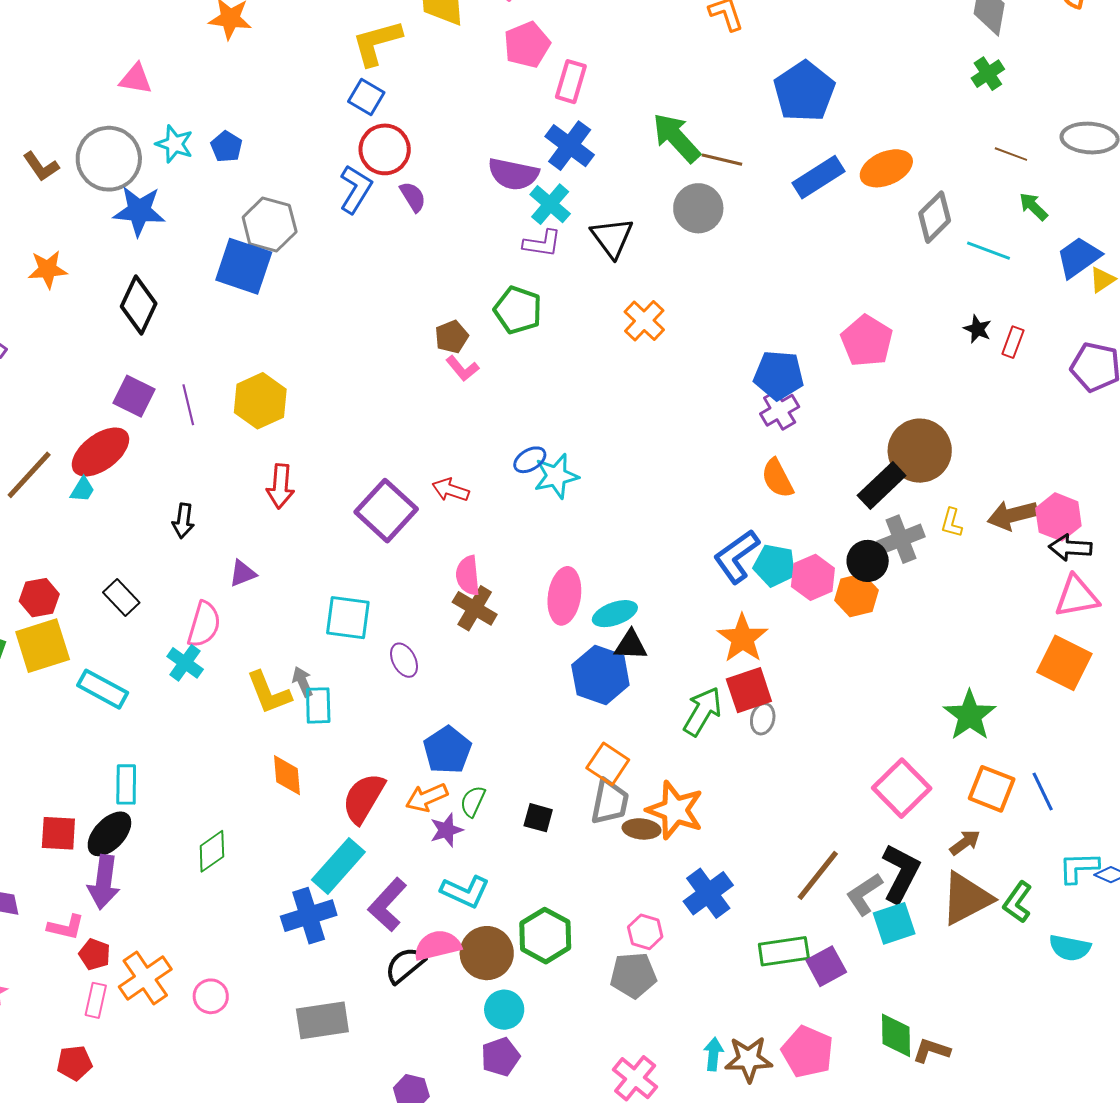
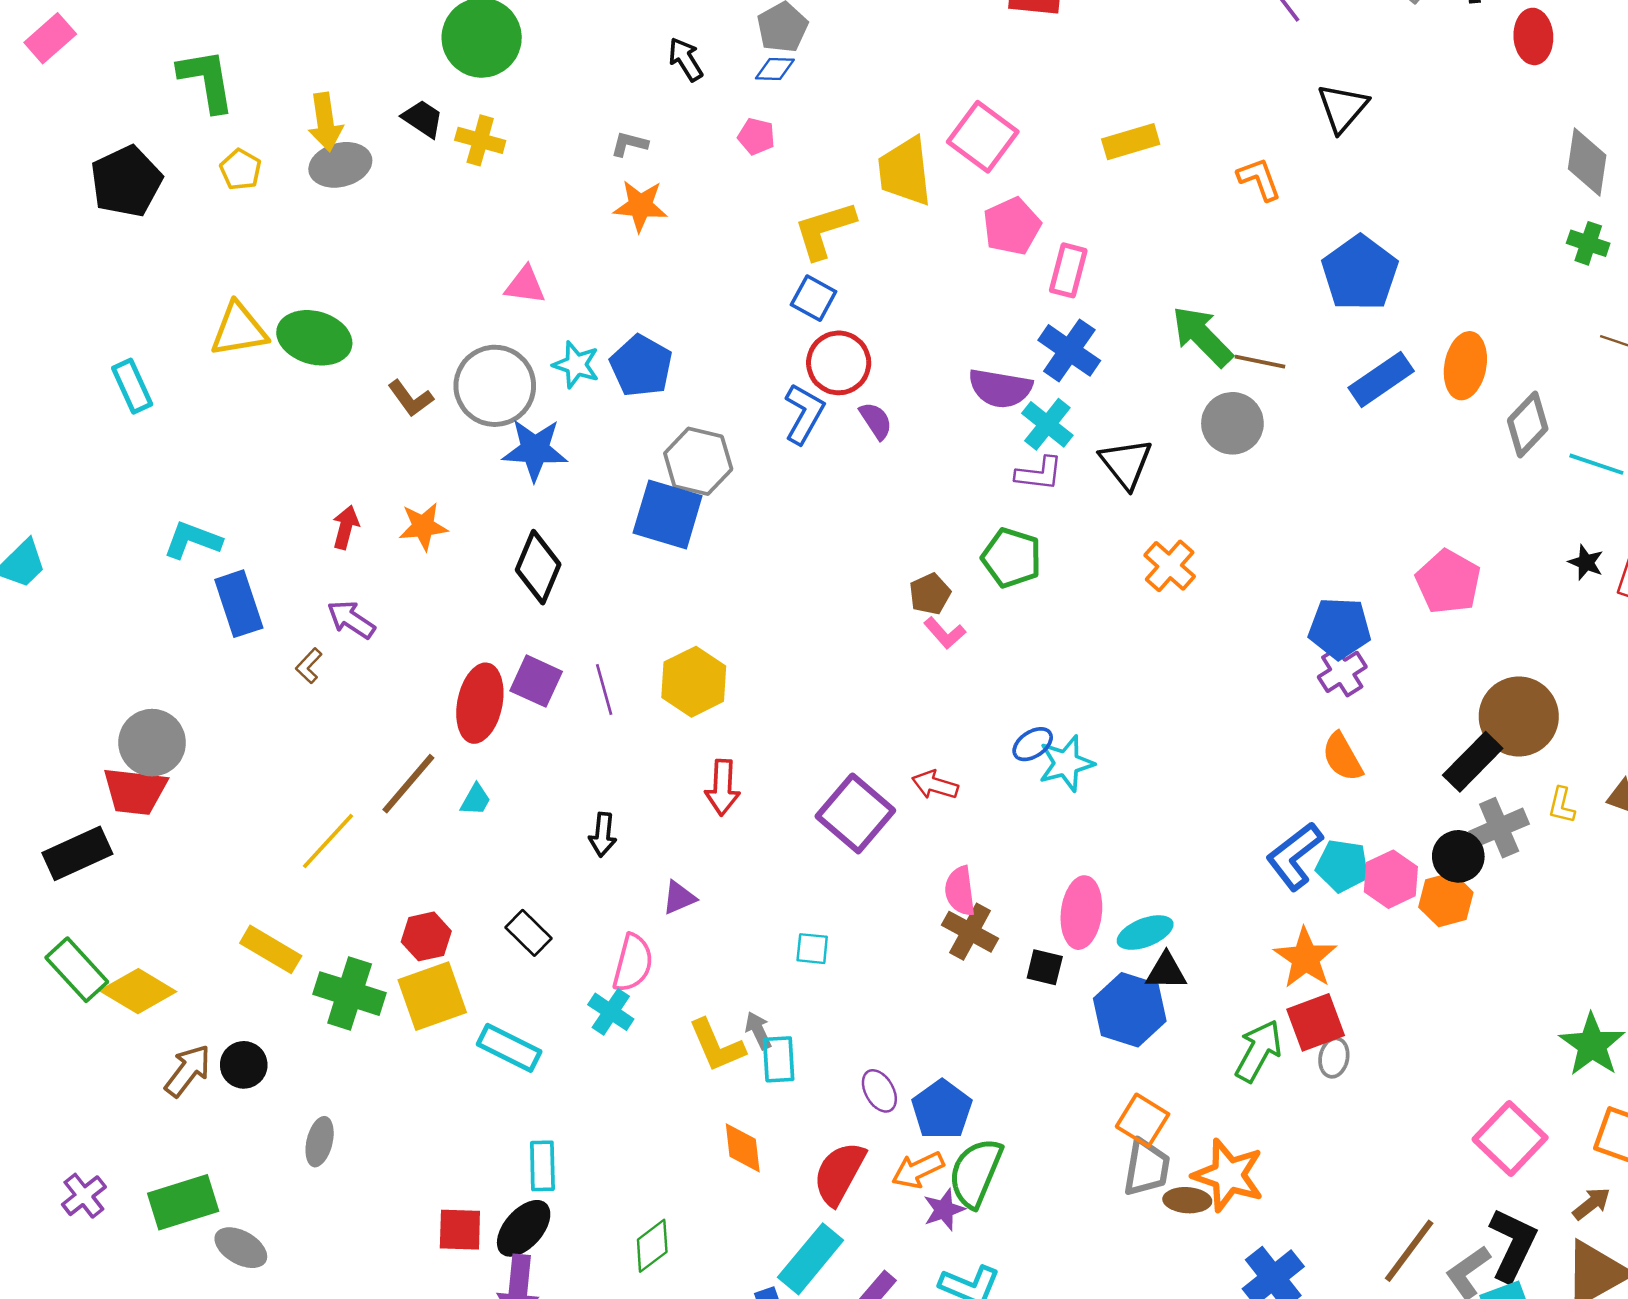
green cross: (988, 74) -> (1588, 243), turned -36
blue pentagon: (227, 147) -> (641, 366), size x1.6
orange ellipse: (886, 168) -> (1465, 366), turned -54
red ellipse: (100, 452) -> (480, 703), moved, turned -40
cyan square: (348, 618) -> (812, 949), size x0.6
purple ellipse: (404, 660) -> (879, 1091), moved
green semicircle: (473, 801) -> (976, 1173), size x1.8
black square: (538, 818) -> (1045, 967), moved

